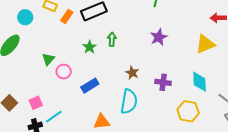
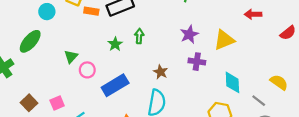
orange rectangle: (67, 16) -> (91, 11), turned 64
yellow triangle: (205, 44) -> (224, 40), moved
purple cross: (163, 82) -> (197, 62), moved
blue rectangle: (90, 86) -> (115, 85), size x1.4

